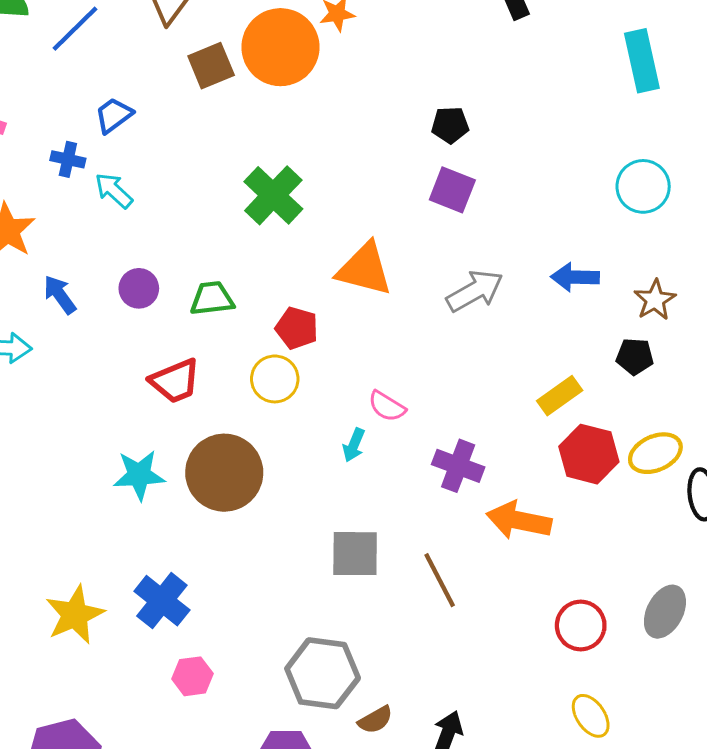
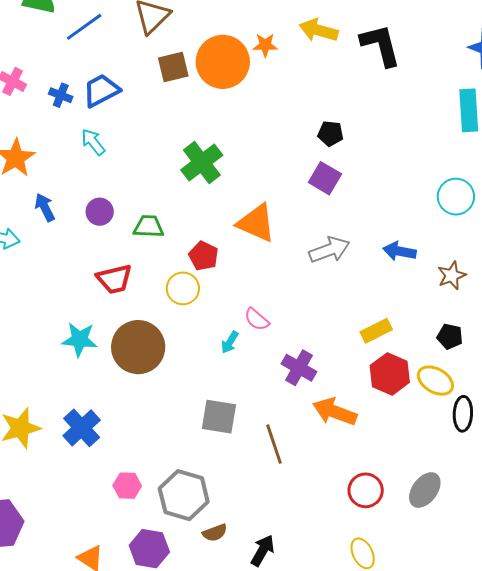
blue trapezoid: (114, 115) -> (101, 90), size x1.4
blue cross: (68, 159) -> (61, 95), moved
black pentagon: (635, 356) -> (450, 337), moved
yellow ellipse: (655, 453) -> (435, 381), turned 45
pink hexagon: (193, 676) -> (127, 486), moved

